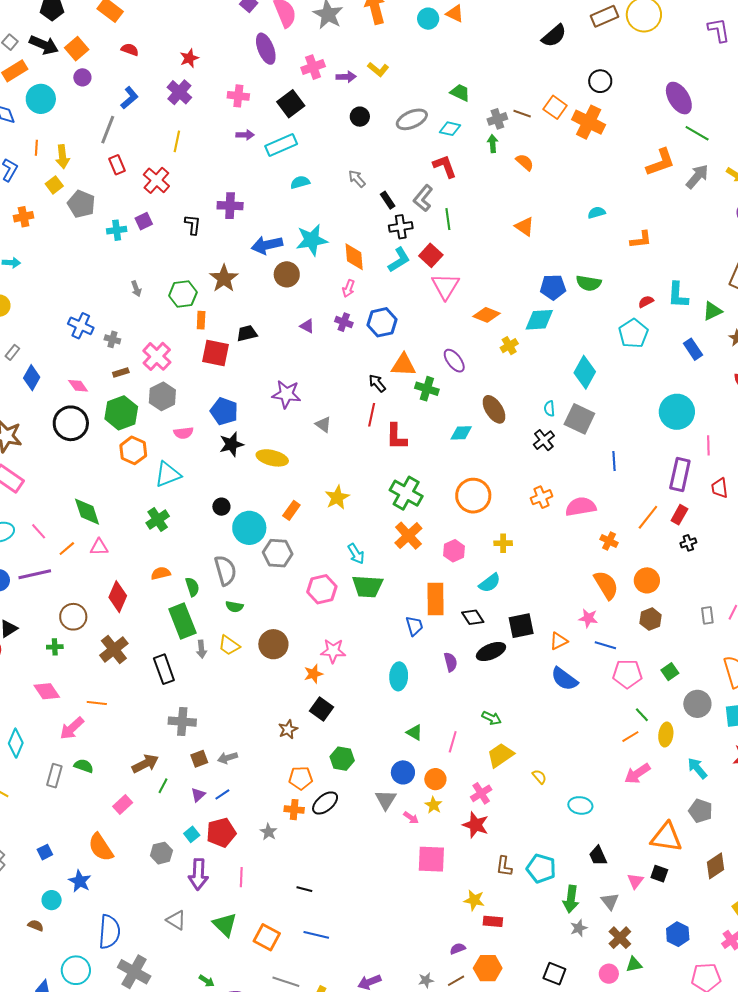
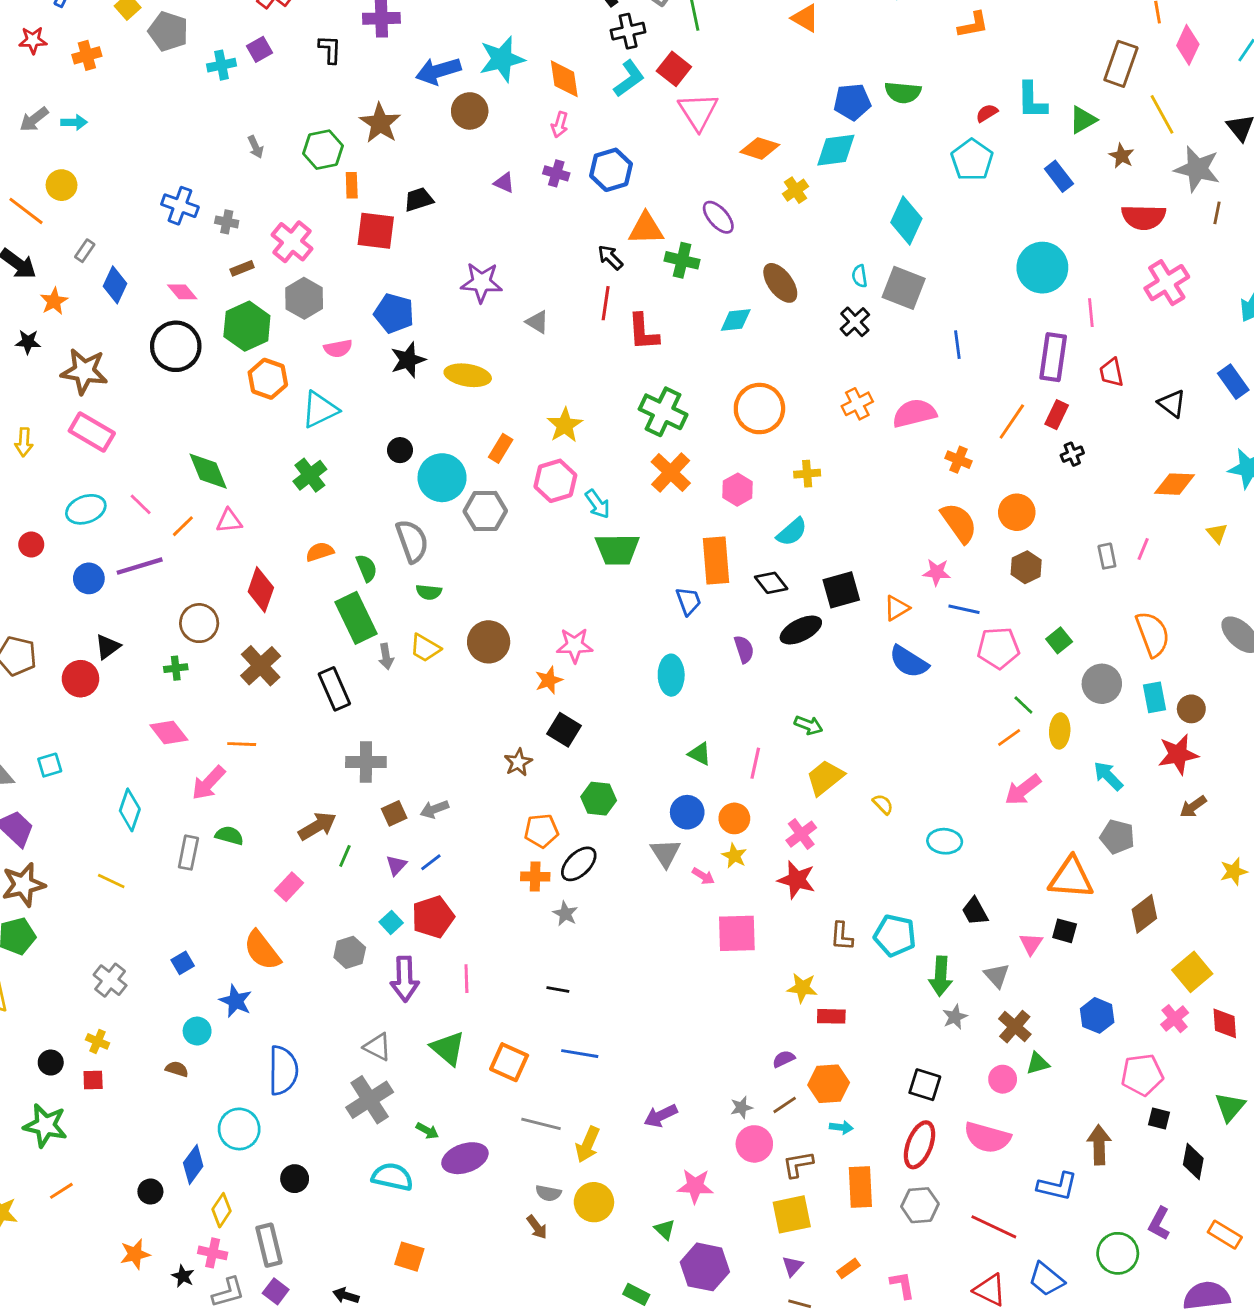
pink hexagon: (322, 589) -> (555, 481), moved
gray star: (268, 832) -> (565, 914), moved
gray cross: (134, 972) -> (370, 1100), moved, turned 32

